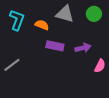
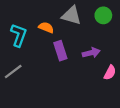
cyan L-shape: (17, 20) -> (19, 35), moved
purple rectangle: (55, 46) -> (60, 51), turned 60

